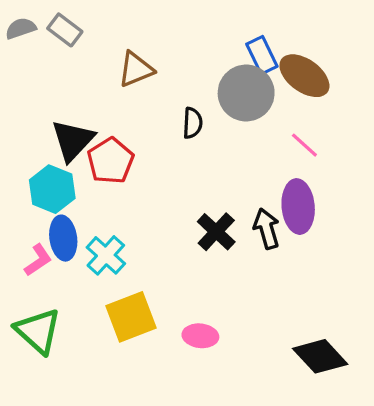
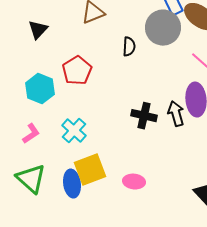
black triangle: (73, 140) -> (38, 30), moved, size x0.7
black cross: (216, 232) -> (144, 116), turned -30
blue ellipse: (63, 238) -> (72, 184), moved

